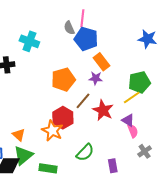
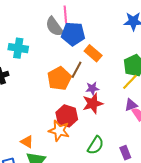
gray semicircle: (69, 28) -> (54, 27), size x1.5
purple star: (96, 78) -> (92, 88), moved
brown line: (83, 101) -> (76, 70), moved
red star: (103, 110) -> (93, 103), moved, turned -30
purple triangle: (128, 120) -> (131, 105), turned -40

